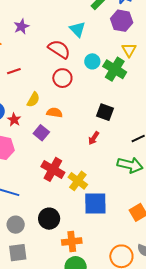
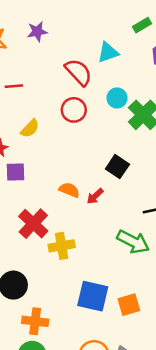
cyan triangle: (77, 29) -> (108, 52), turned 42
orange semicircle: (54, 113) -> (69, 190), moved
purple square: (41, 133) -> (16, 172), moved, turned 35
yellow cross: (78, 181) -> (62, 246), turned 30
blue square: (95, 204) -> (93, 296), moved

